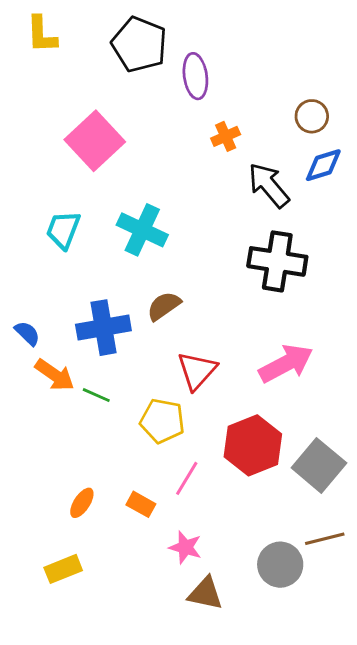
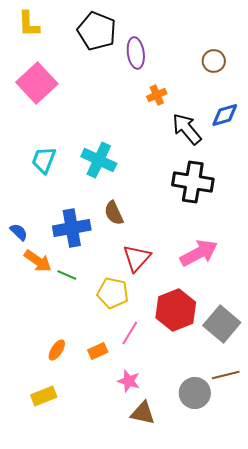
brown circle: (312, 116) -> (214, 61), moved
pink square: (95, 141) -> (37, 83), moved
brown semicircle: (164, 306) -> (114, 213), turned -80
orange rectangle: (141, 504) -> (98, 351), turned -54

